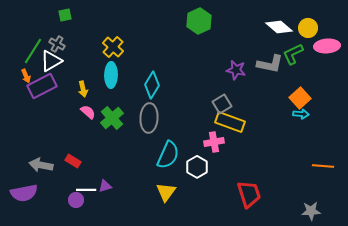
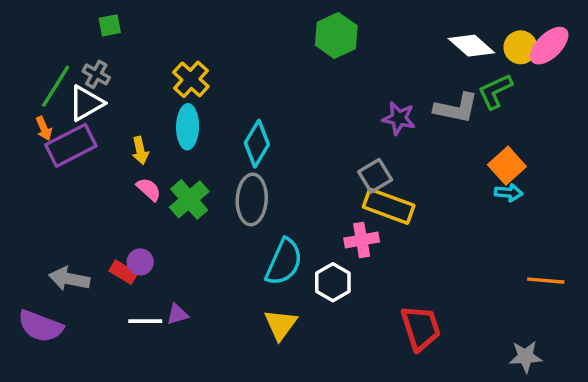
pink ellipse: (327, 46) -> (549, 46), moved, turned -40
purple semicircle: (24, 193) -> (40, 326), turned 32
purple circle: (76, 200) -> (140, 262), moved

